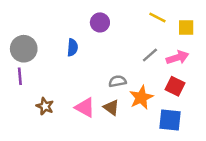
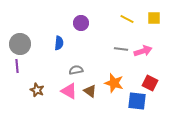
yellow square: (186, 27) -> (154, 18), moved
gray line: (150, 55) -> (121, 49), turned 48
gray semicircle: (117, 81) -> (76, 70), moved
red square: (175, 86) -> (150, 83), moved
orange star: (141, 97) -> (114, 83), turned -30

